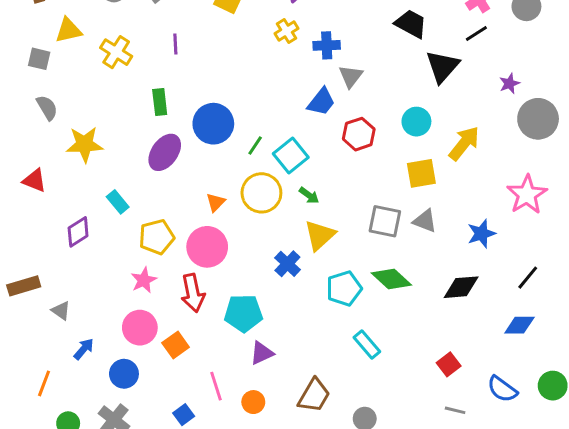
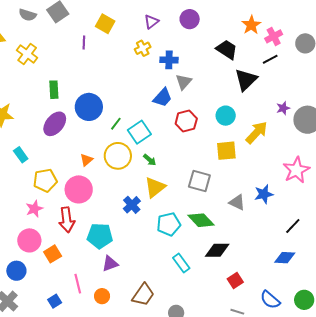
purple line: (175, 44) -> (84, 43), moved
purple star: (509, 84) -> (283, 108), moved
gray triangle: (425, 221) -> (237, 202), moved
black diamond: (461, 287) -> (217, 250), moved

